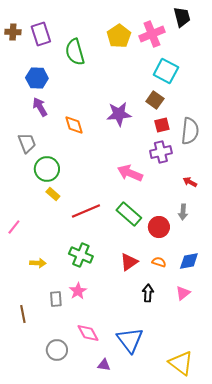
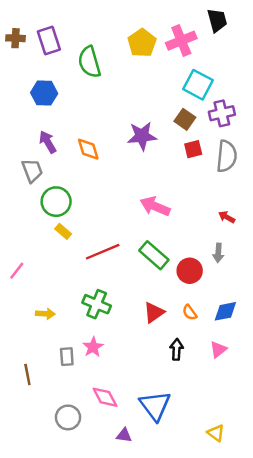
purple arrow: (40, 107) -> (48, 142), moved
purple cross: (161, 152) -> (222, 113), moved
orange semicircle: (159, 262) -> (190, 312), turned -144
yellow triangle: (181, 363) -> (216, 433), size x0.6

